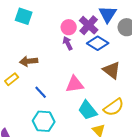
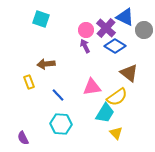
blue triangle: (108, 14) -> (125, 17), turned -36
yellow rectangle: (12, 79) -> (29, 82), turned -72
yellow semicircle: (114, 107) -> (117, 97), moved
cyan trapezoid: (88, 110) -> (105, 113), turned -110

